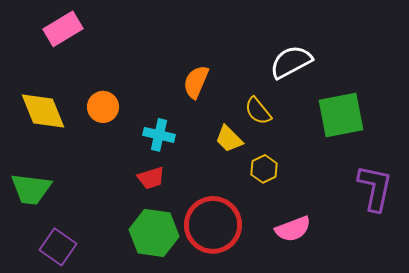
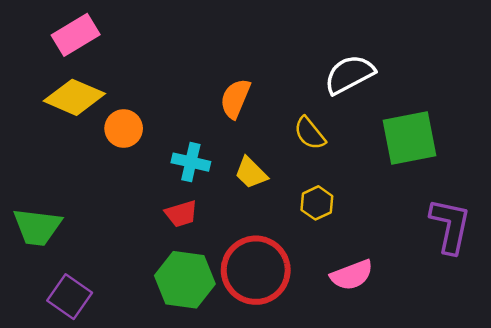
yellow diamond: (43, 111) -> (74, 97), moved, turned -45
yellow trapezoid: (229, 139) -> (251, 173), moved

